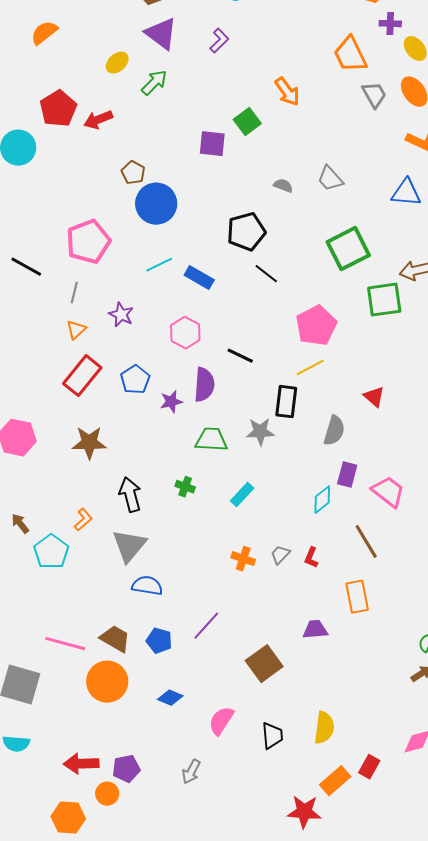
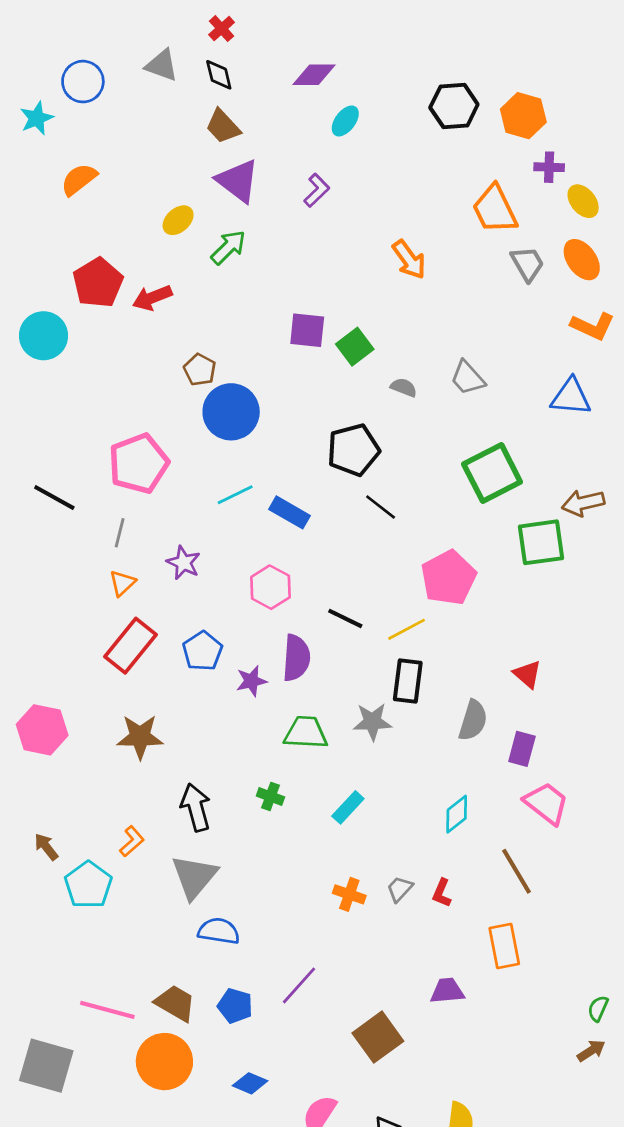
green square: (247, 122) -> (355, 347), moved
yellow line: (310, 368) -> (406, 629), moved
purple rectangle: (347, 475) -> (522, 749), moved

